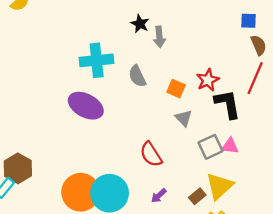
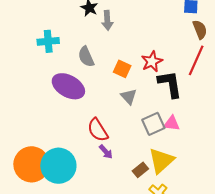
cyan cross: (97, 60) -> (48, 41), size x0.7
purple ellipse: (86, 106) -> (68, 86), moved
purple arrow: (159, 196) -> (106, 152), moved, turned -91

